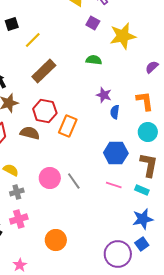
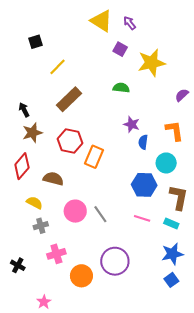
black square: (12, 24) -> (36, 42), moved
cyan circle: (148, 132) -> (166, 163), moved
brown semicircle: (30, 133) -> (53, 179), moved
pink cross: (19, 219) -> (56, 254), moved
purple circle: (118, 254) -> (115, 261), moved

